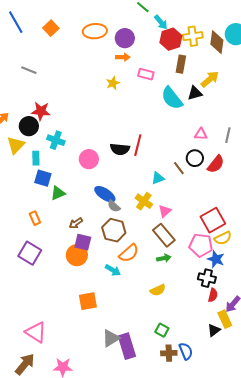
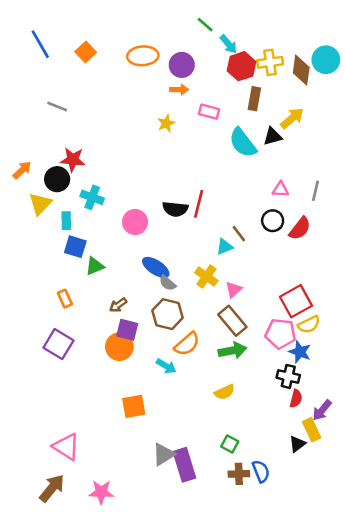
brown line: (179, 168) -> (239, 234), moved
green arrow: (164, 258) -> (232, 351), size x1.5

